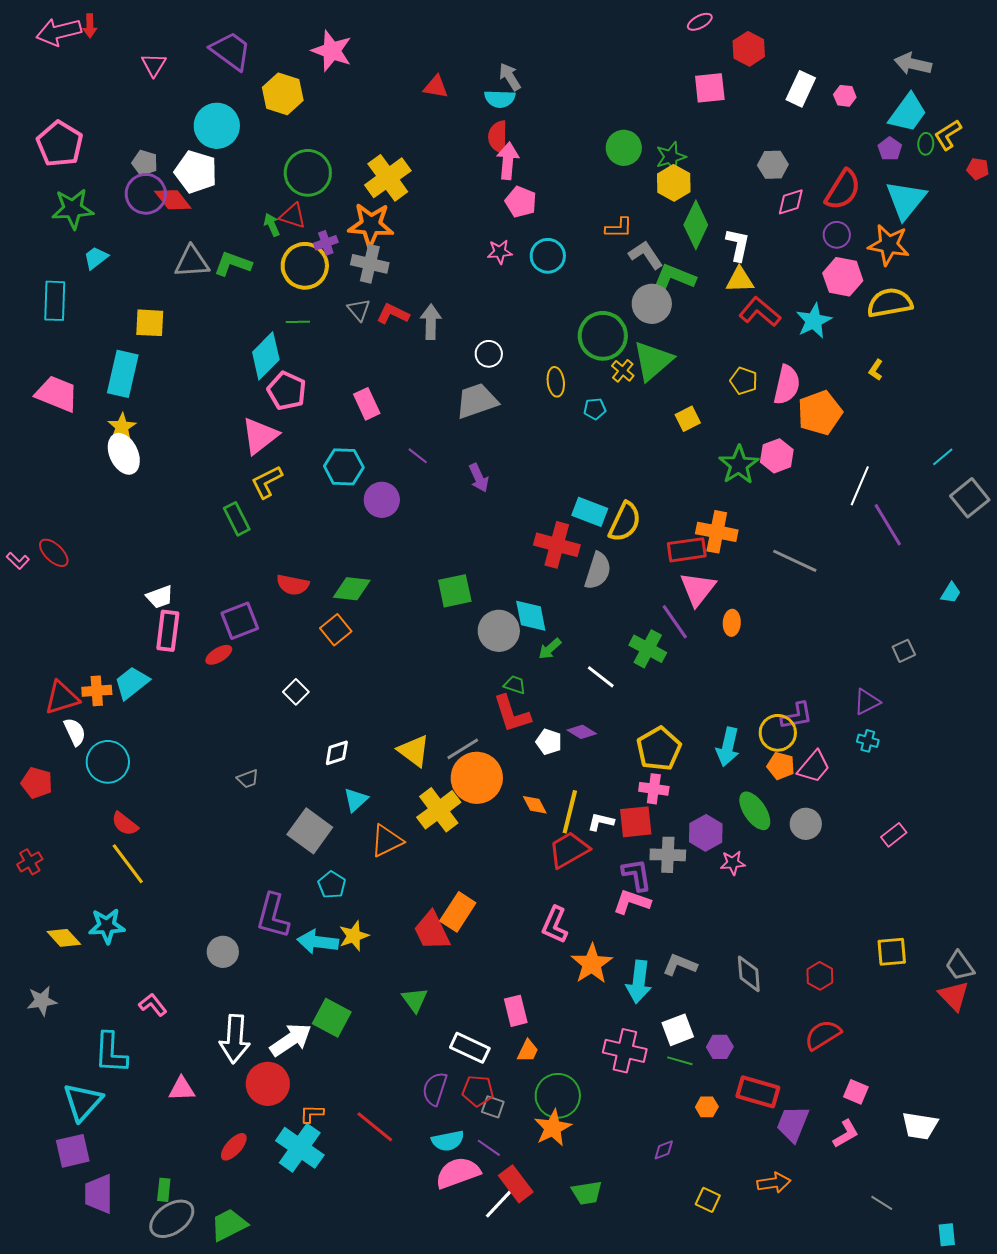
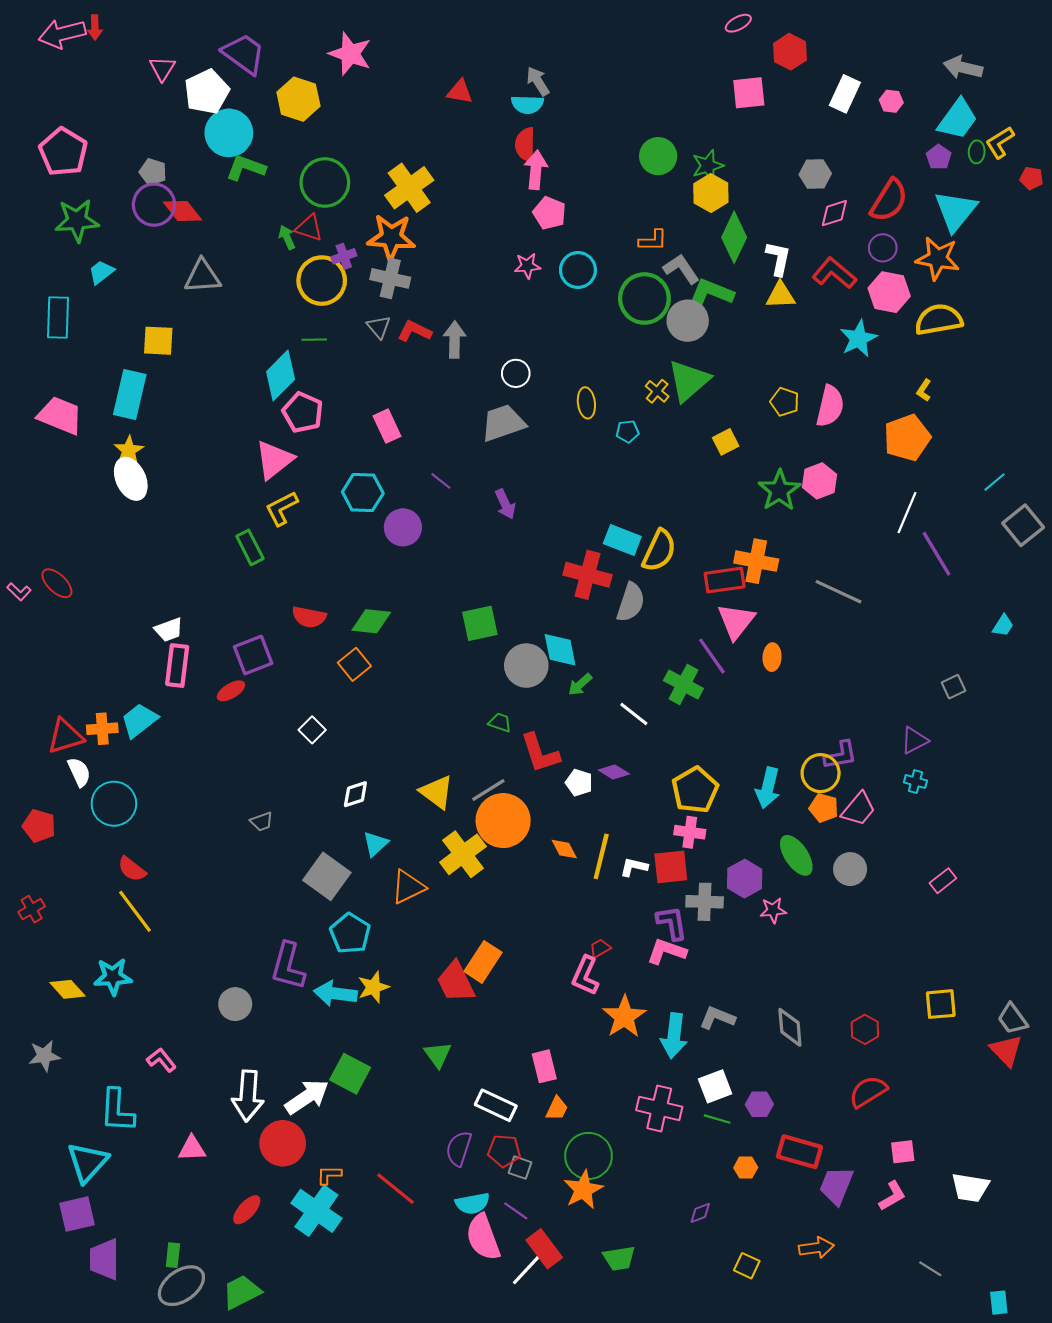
white pentagon: (196, 172) -> (207, 92), moved, turned 30
green L-shape: (233, 264) -> (246, 168), moved
red L-shape: (760, 312) -> (834, 273), moved
green circle: (603, 336) -> (644, 298), moved
orange pentagon: (820, 413) -> (907, 438), moved
green trapezoid: (515, 685) -> (500, 722), moved
red trapezoid: (569, 850) -> (600, 948), moved, size x0.5
cyan pentagon: (332, 885) -> (350, 933), size x1.4
pink square: (856, 1092) -> (903, 1152), turned -30
pink semicircle: (458, 1173) -> (483, 1237), turned -90

